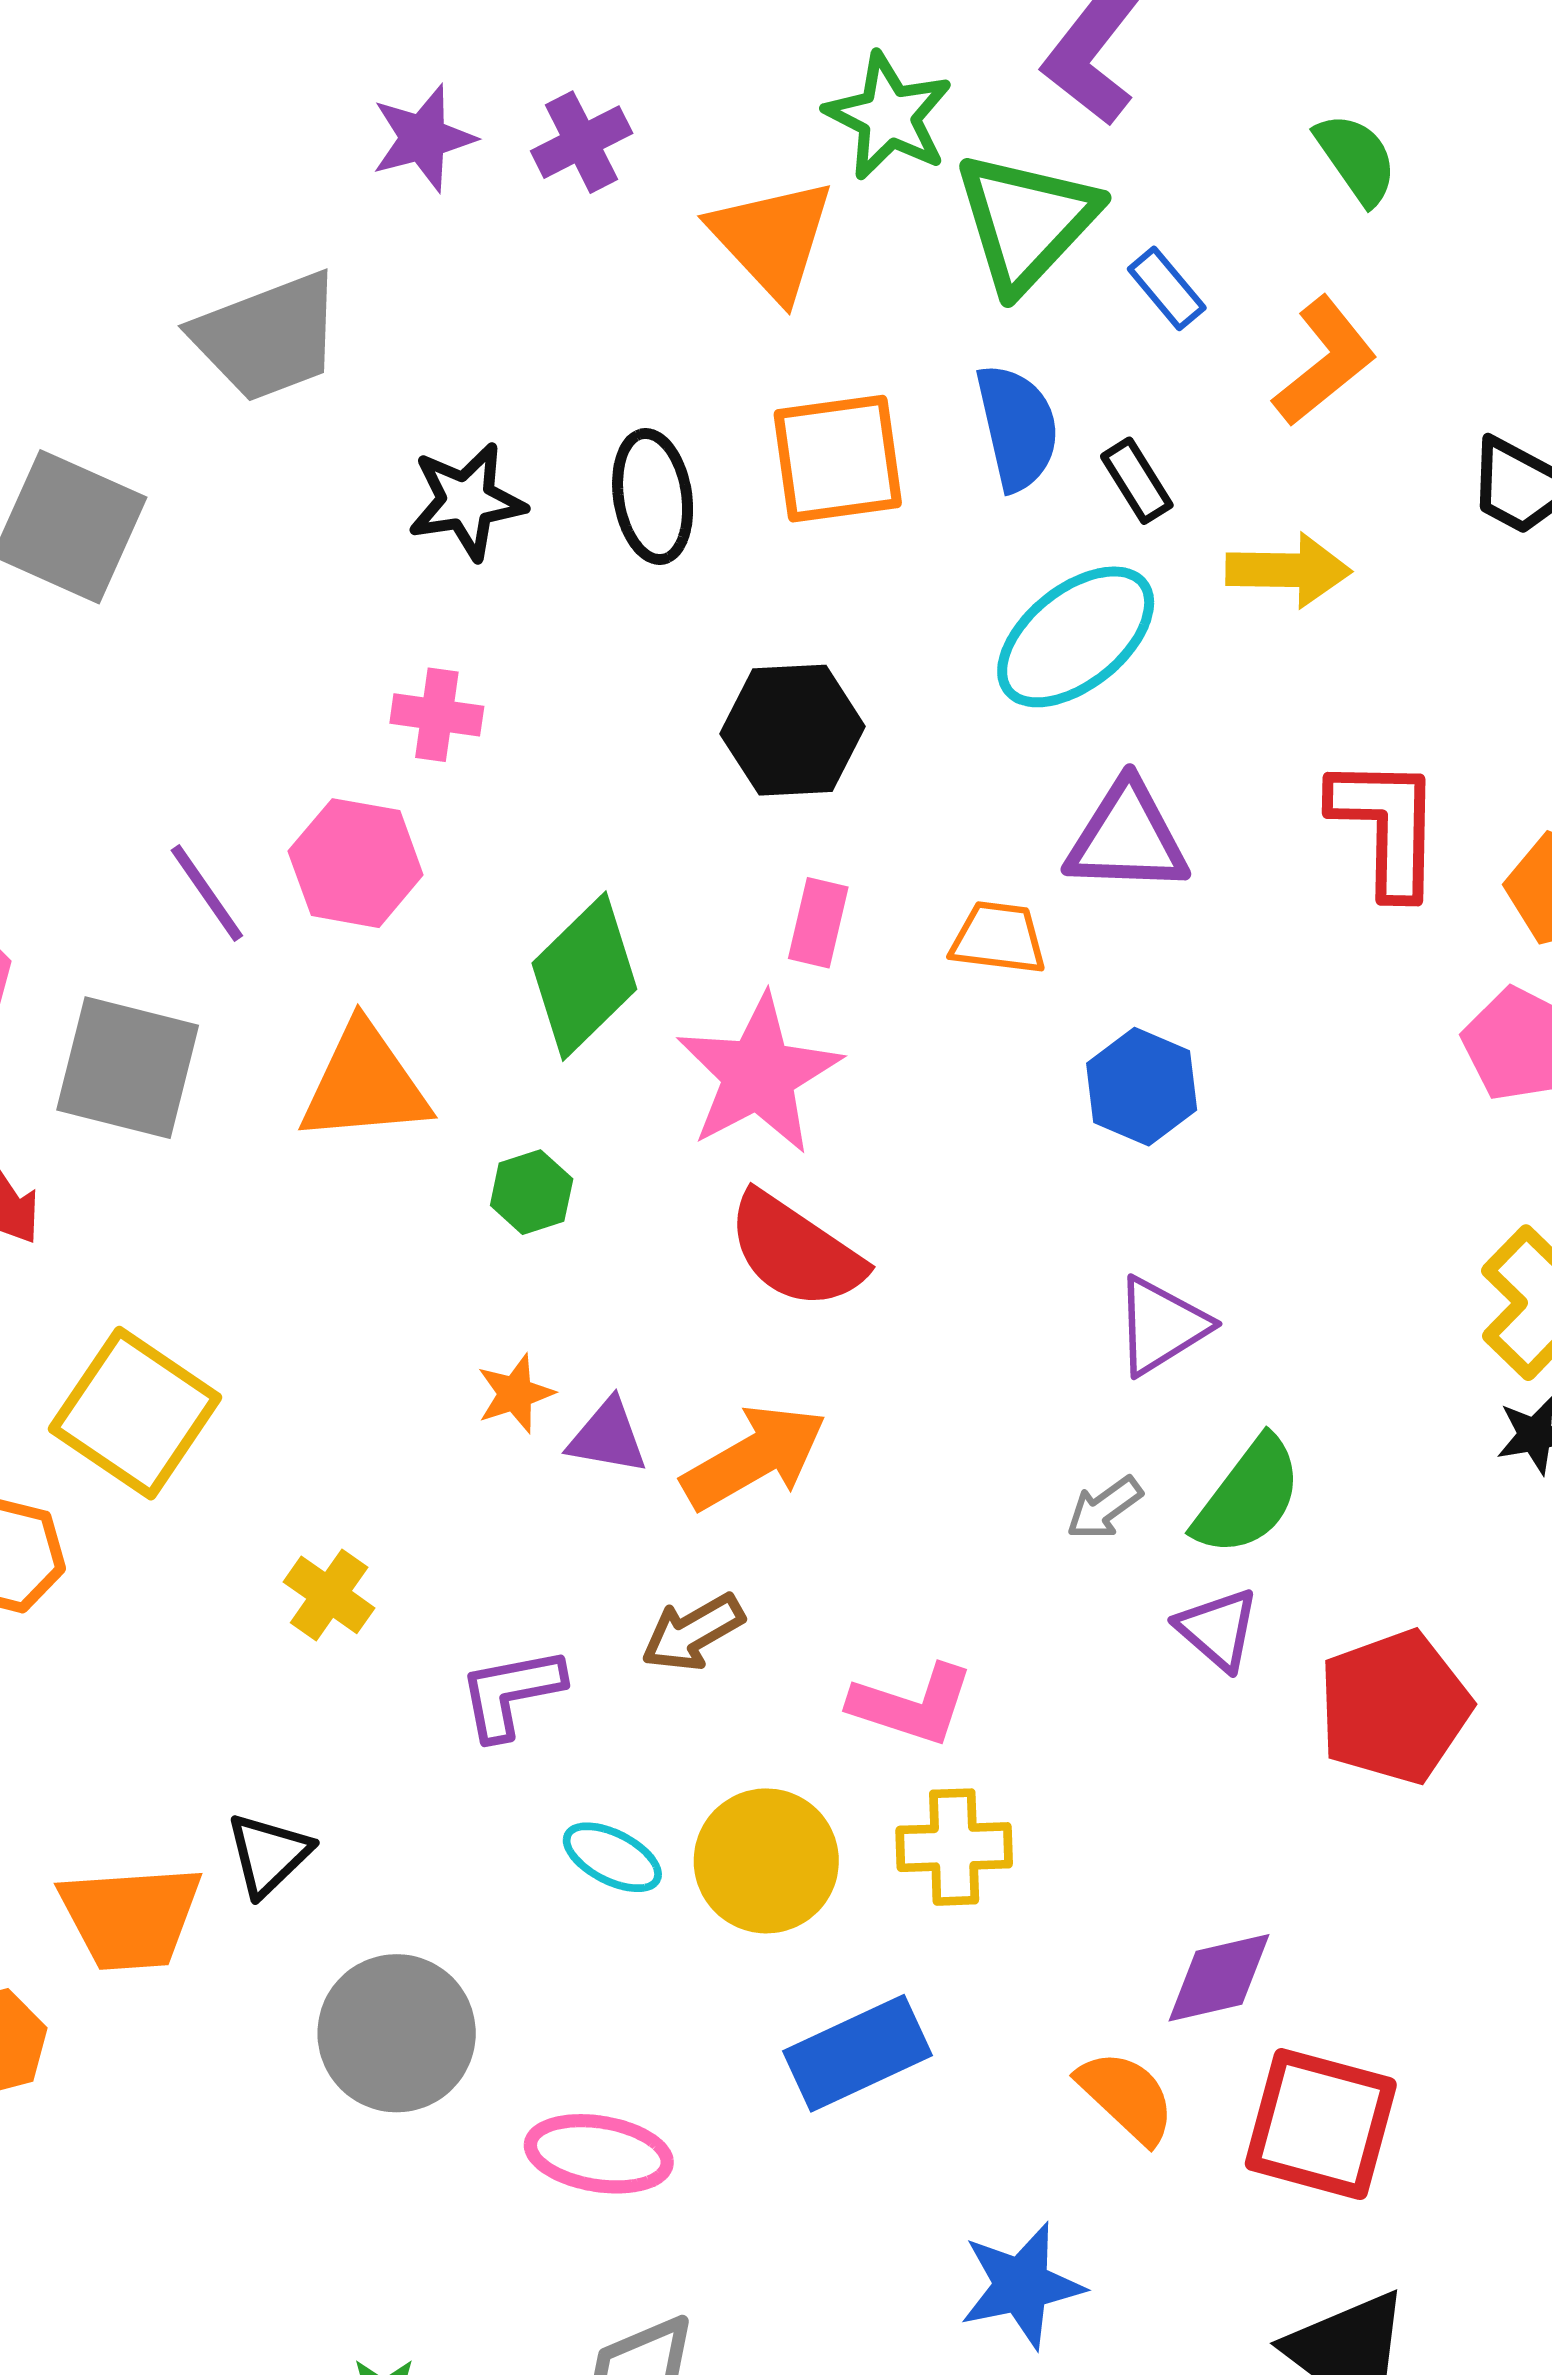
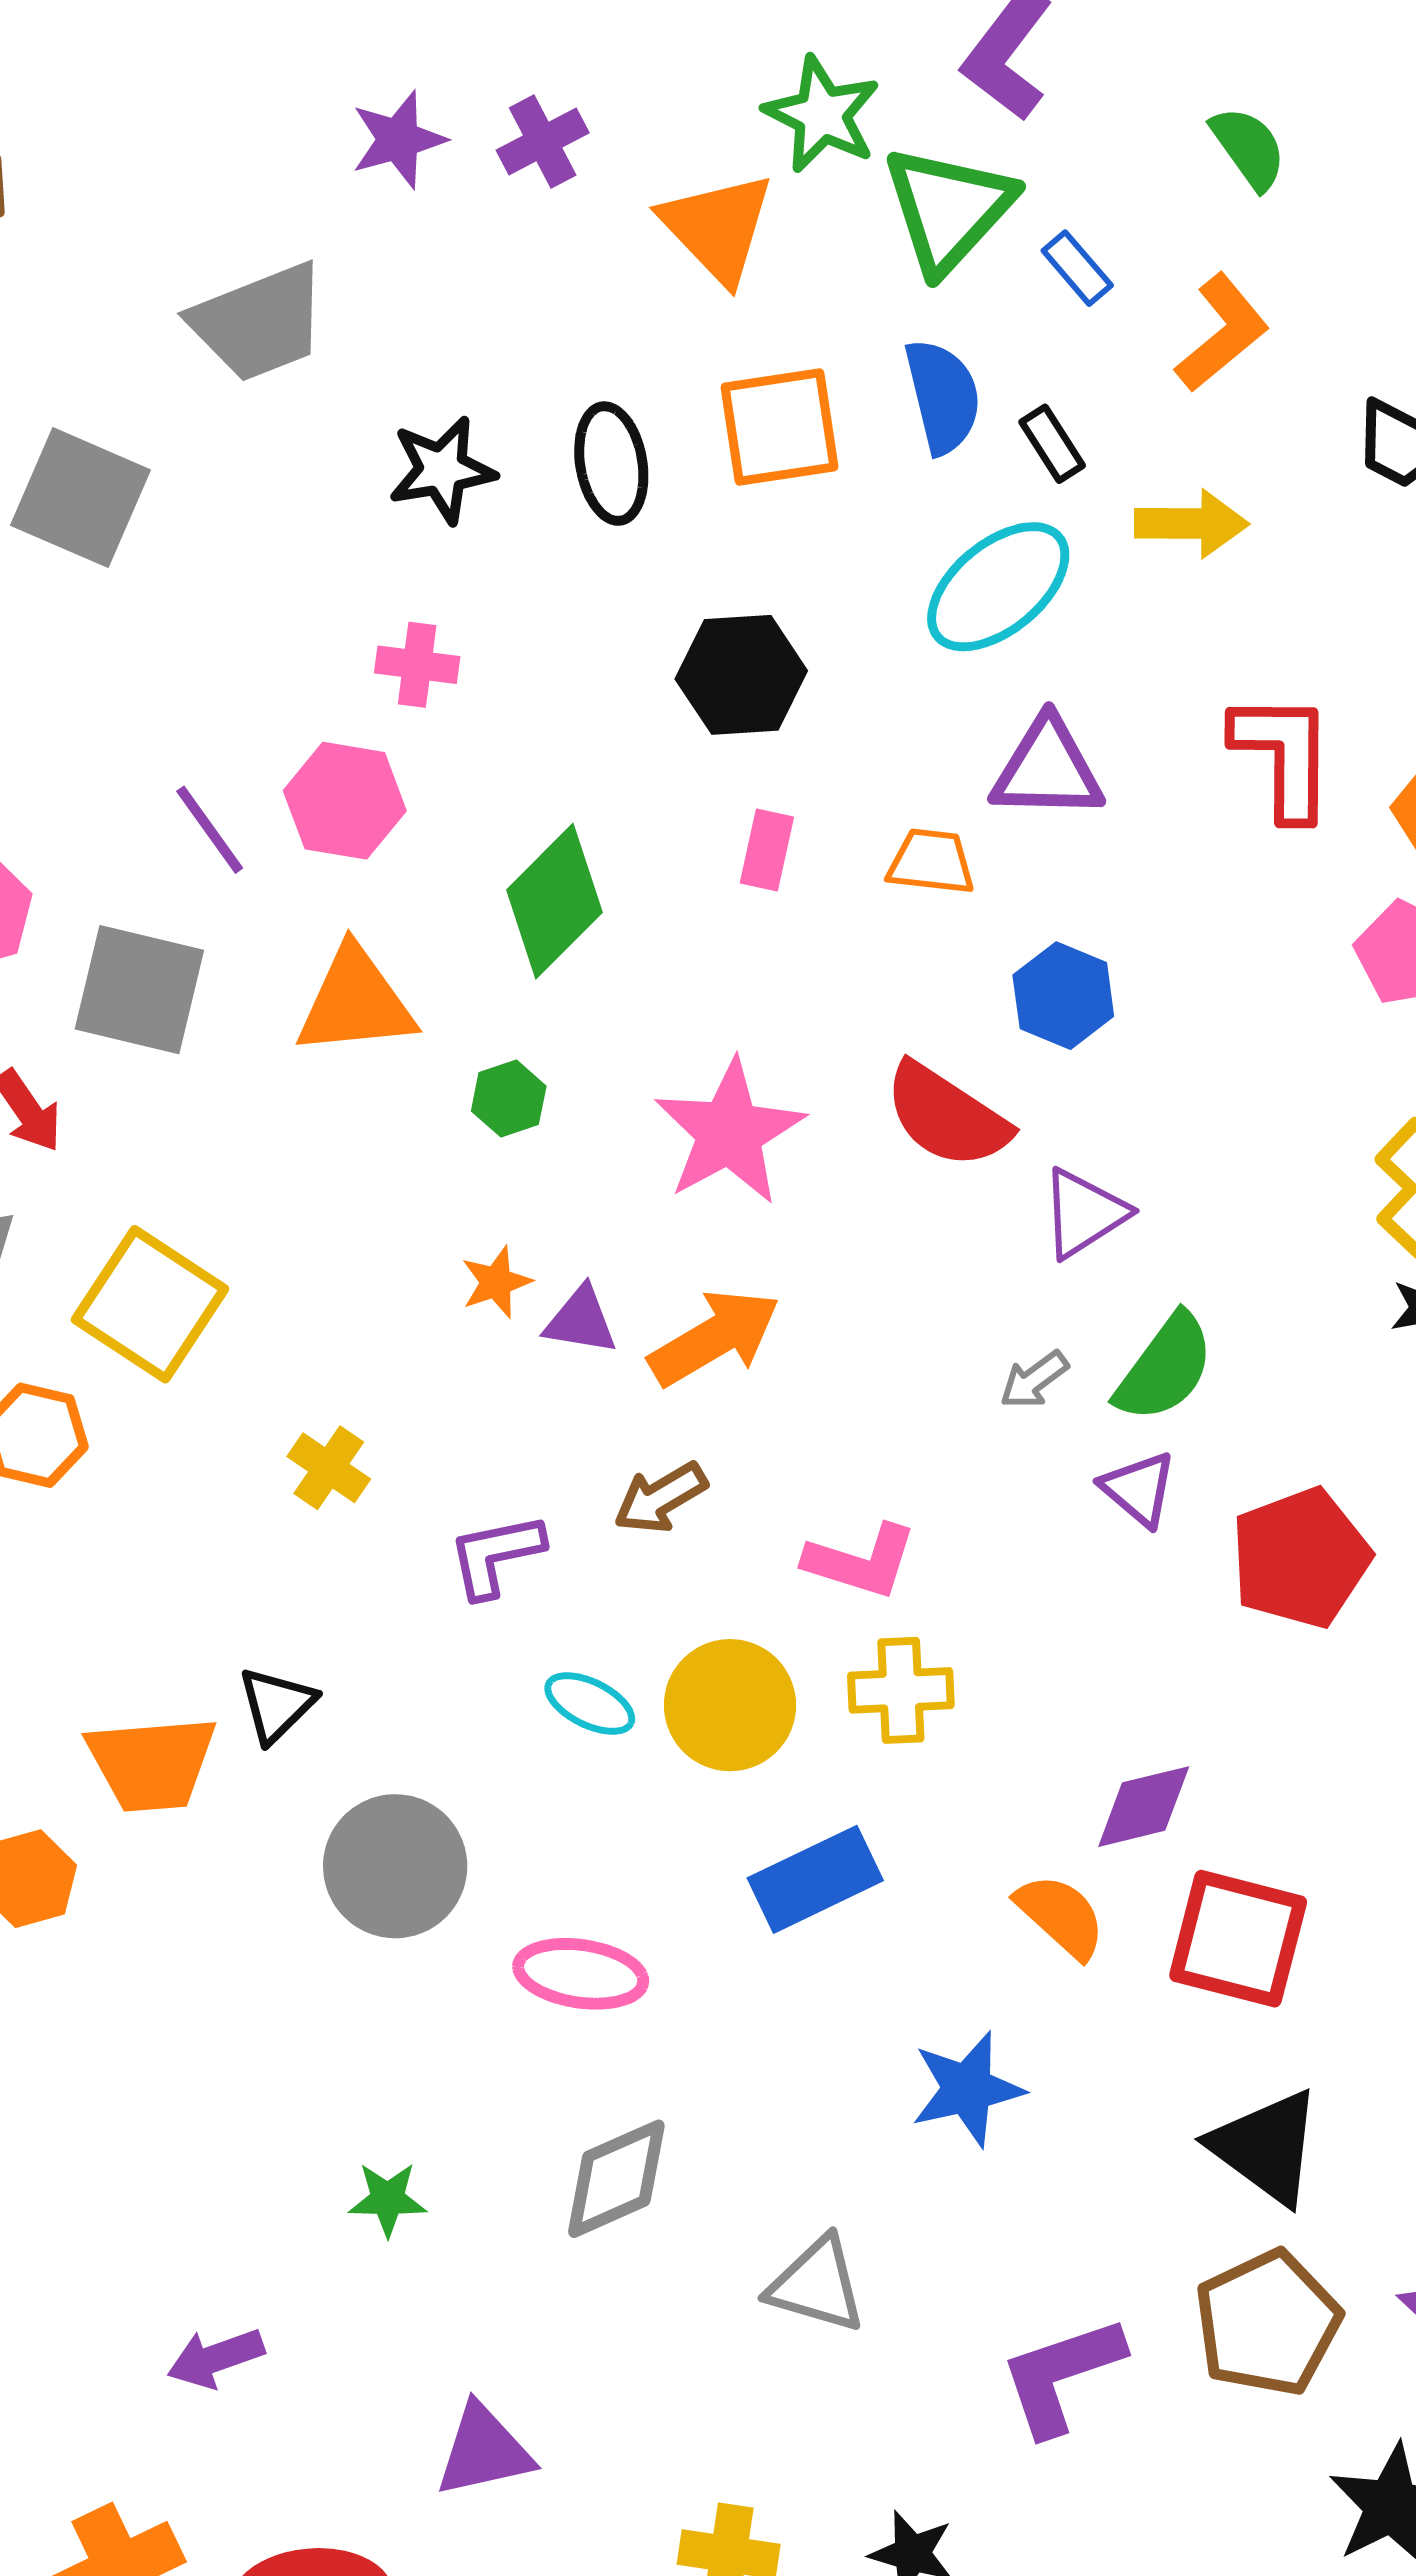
pink star: (759, 1074) -> (729, 1132), moved
red semicircle: (795, 1251) -> (947, 1116), moved

